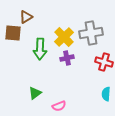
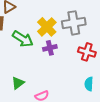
green arrow: (40, 49) -> (23, 39), turned -60

